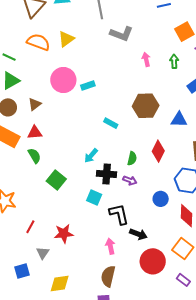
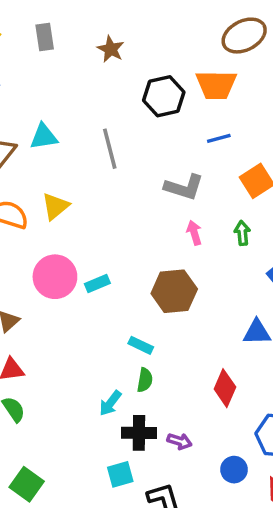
gray L-shape: (121, 34) -> (184, 187), moved
brown hexagon: (146, 106) -> (174, 291), moved
green semicircle: (132, 158) -> (145, 380), moved
green square: (56, 180) -> (27, 484), moved
cyan square: (94, 198) -> (120, 474), turned -35

